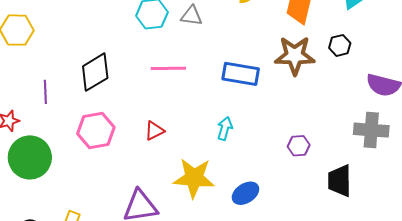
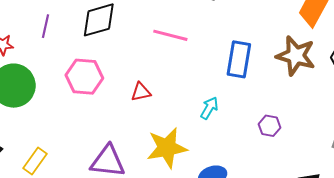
blue rectangle: (241, 74) -> (239, 59), turned 75
purple hexagon: (299, 146) -> (270, 126), moved
yellow star: (194, 178) -> (167, 148), turned -30

